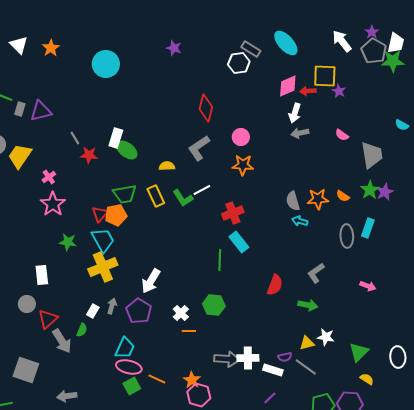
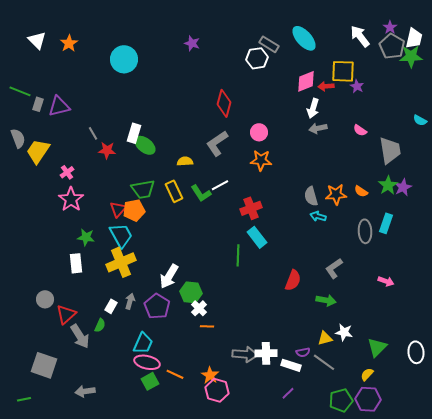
white rectangle: (42, 275) -> (76, 263), moved
green hexagon: (214, 305) -> (191, 292), moved
yellow semicircle: (367, 379) -> (367, 374), moved, turned -80

